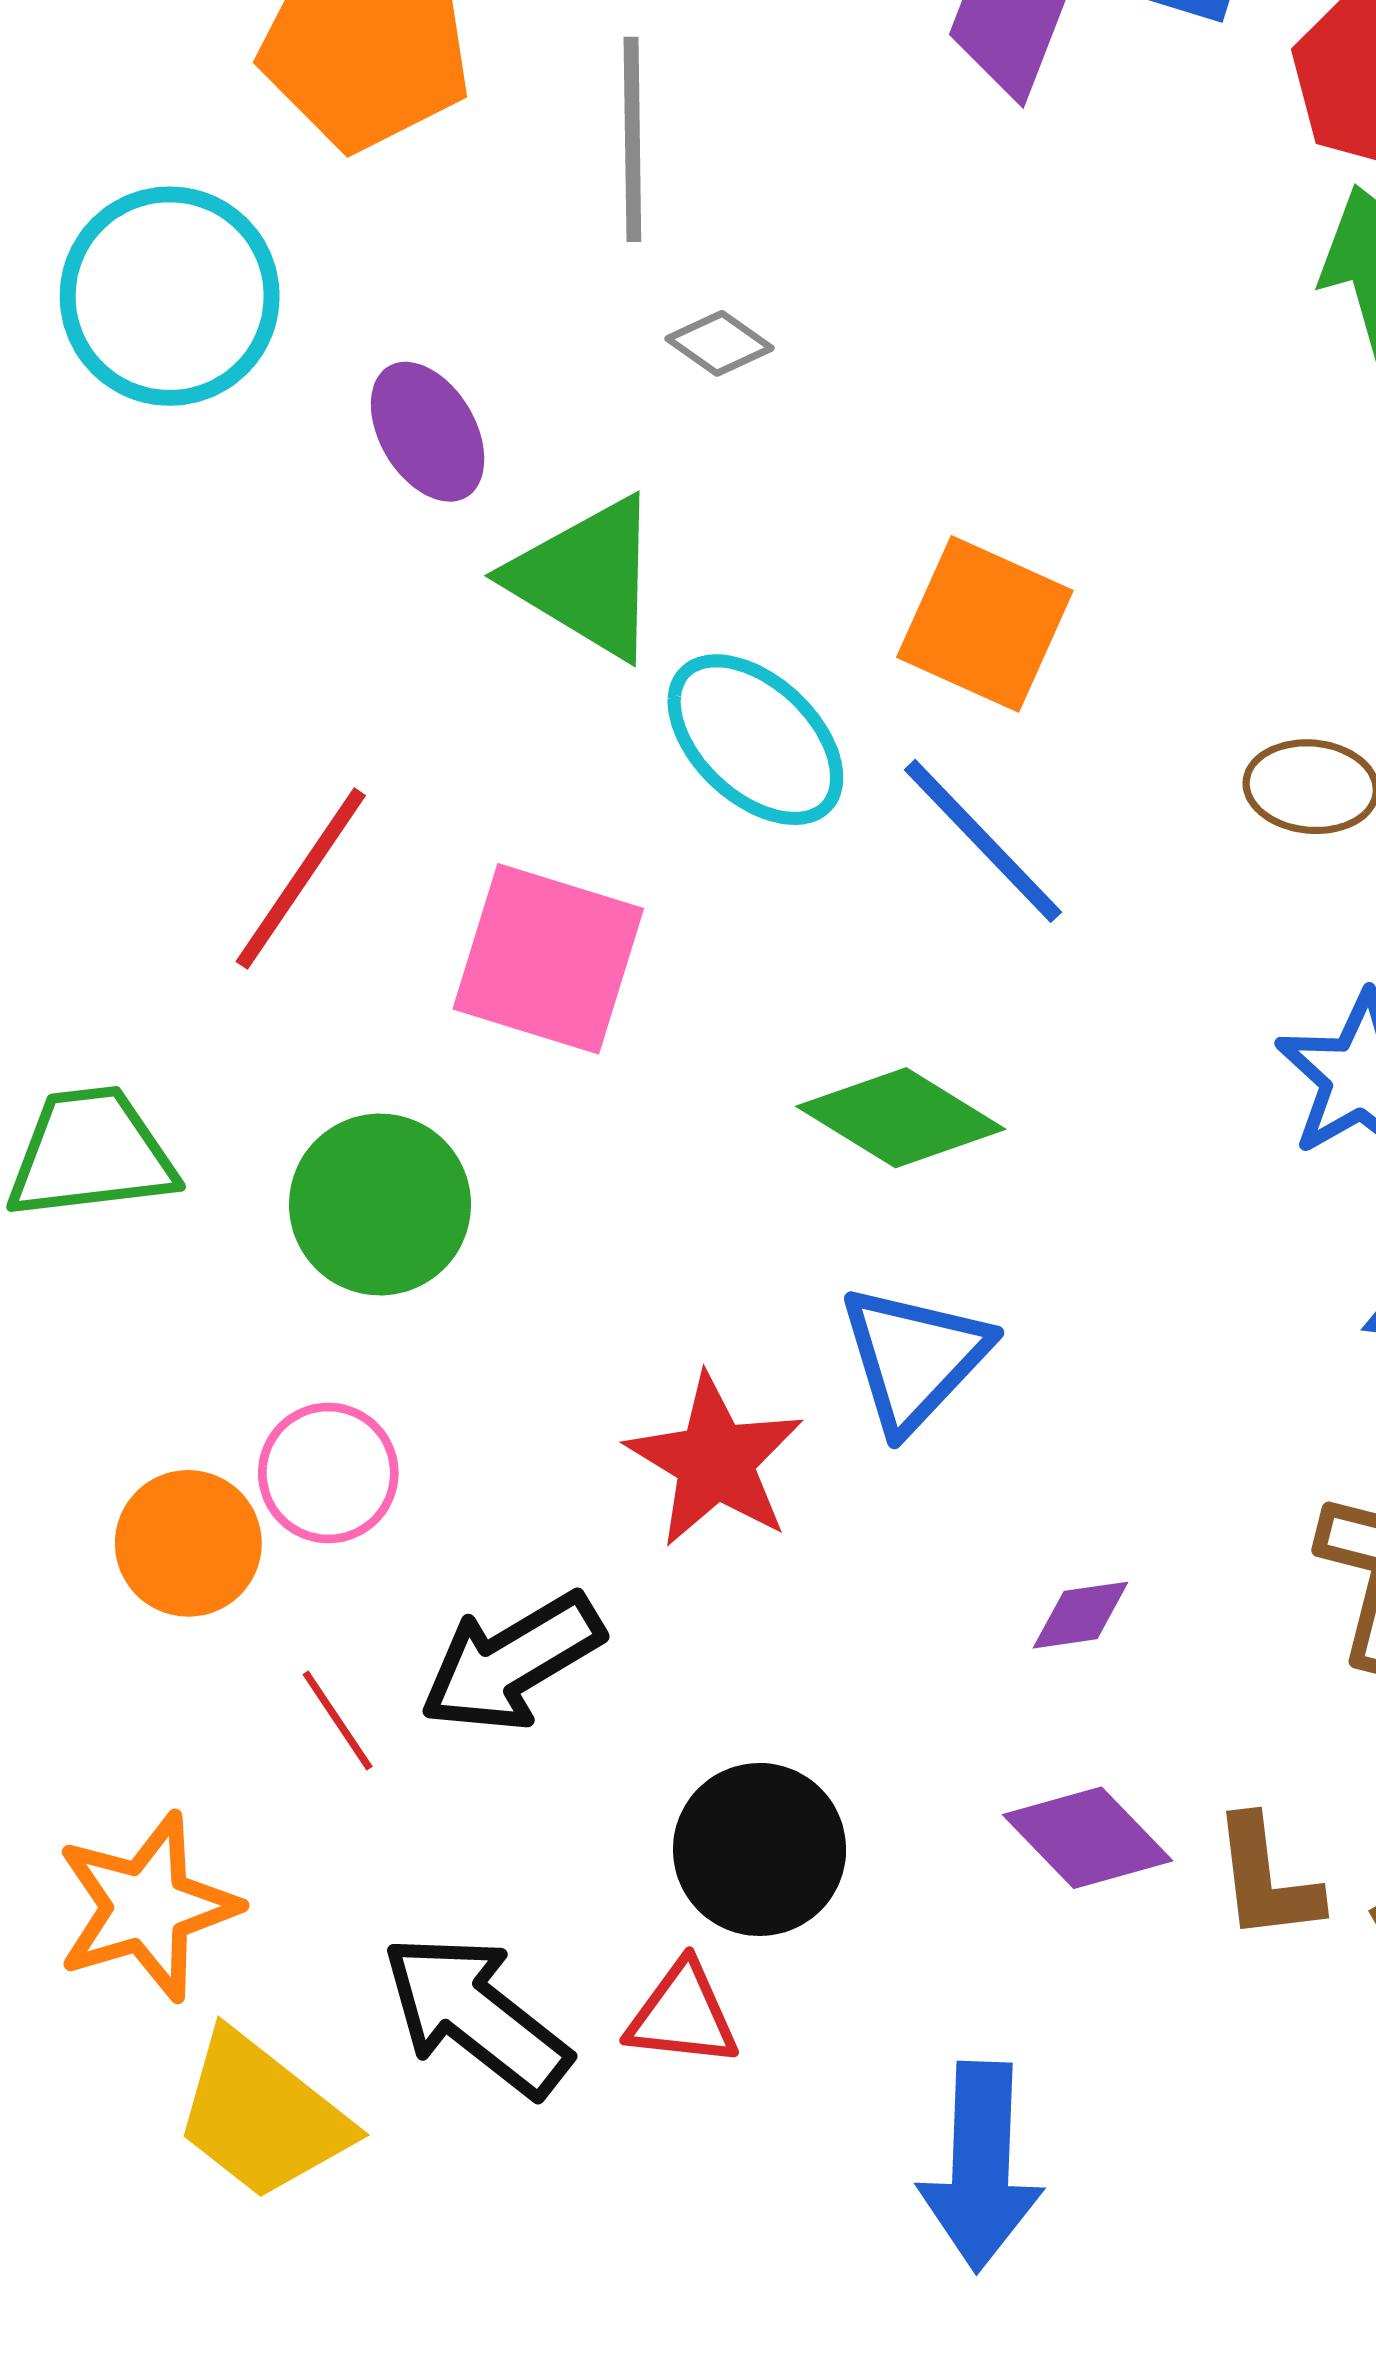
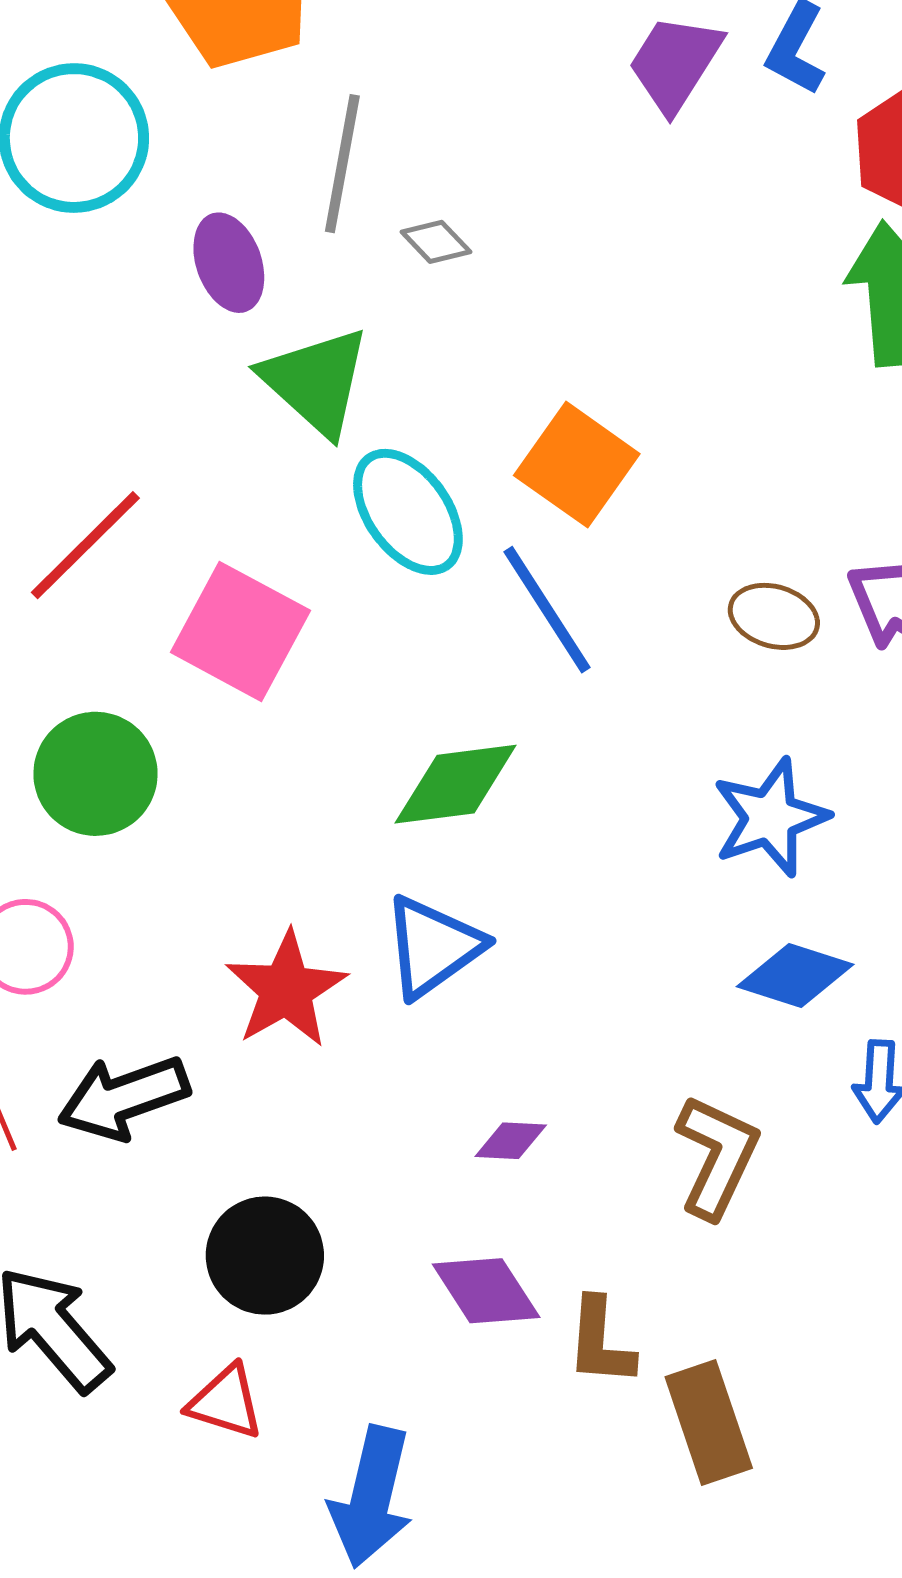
gray line: (632, 139) -> (342, 164), moved
green diamond: (901, 1118) -> (456, 784), turned -50
red triangle: (683, 2015) -> (226, 1402), moved

